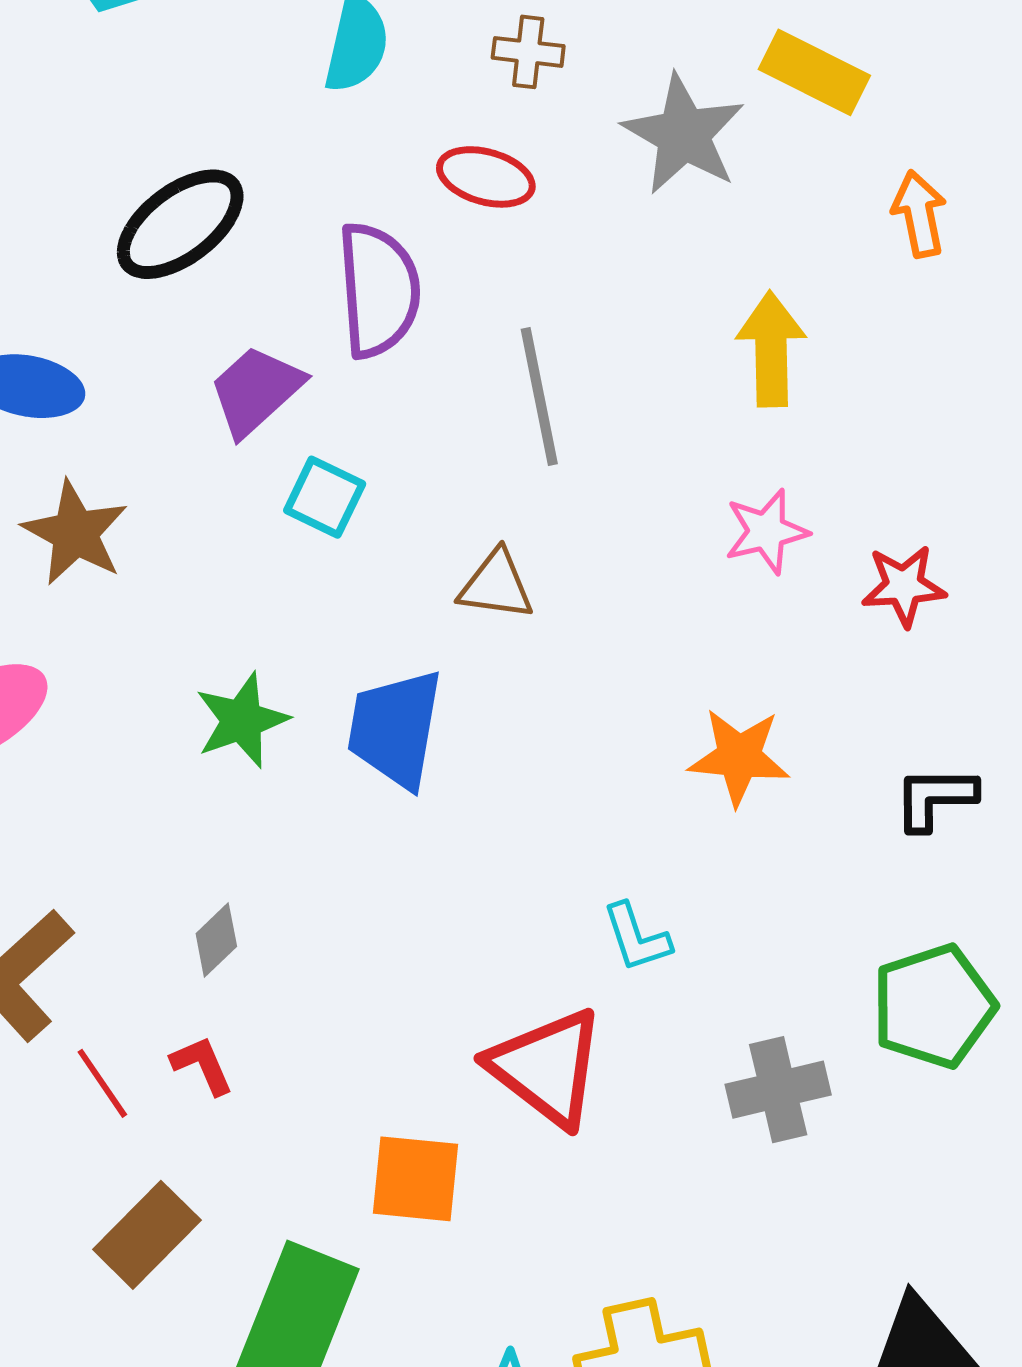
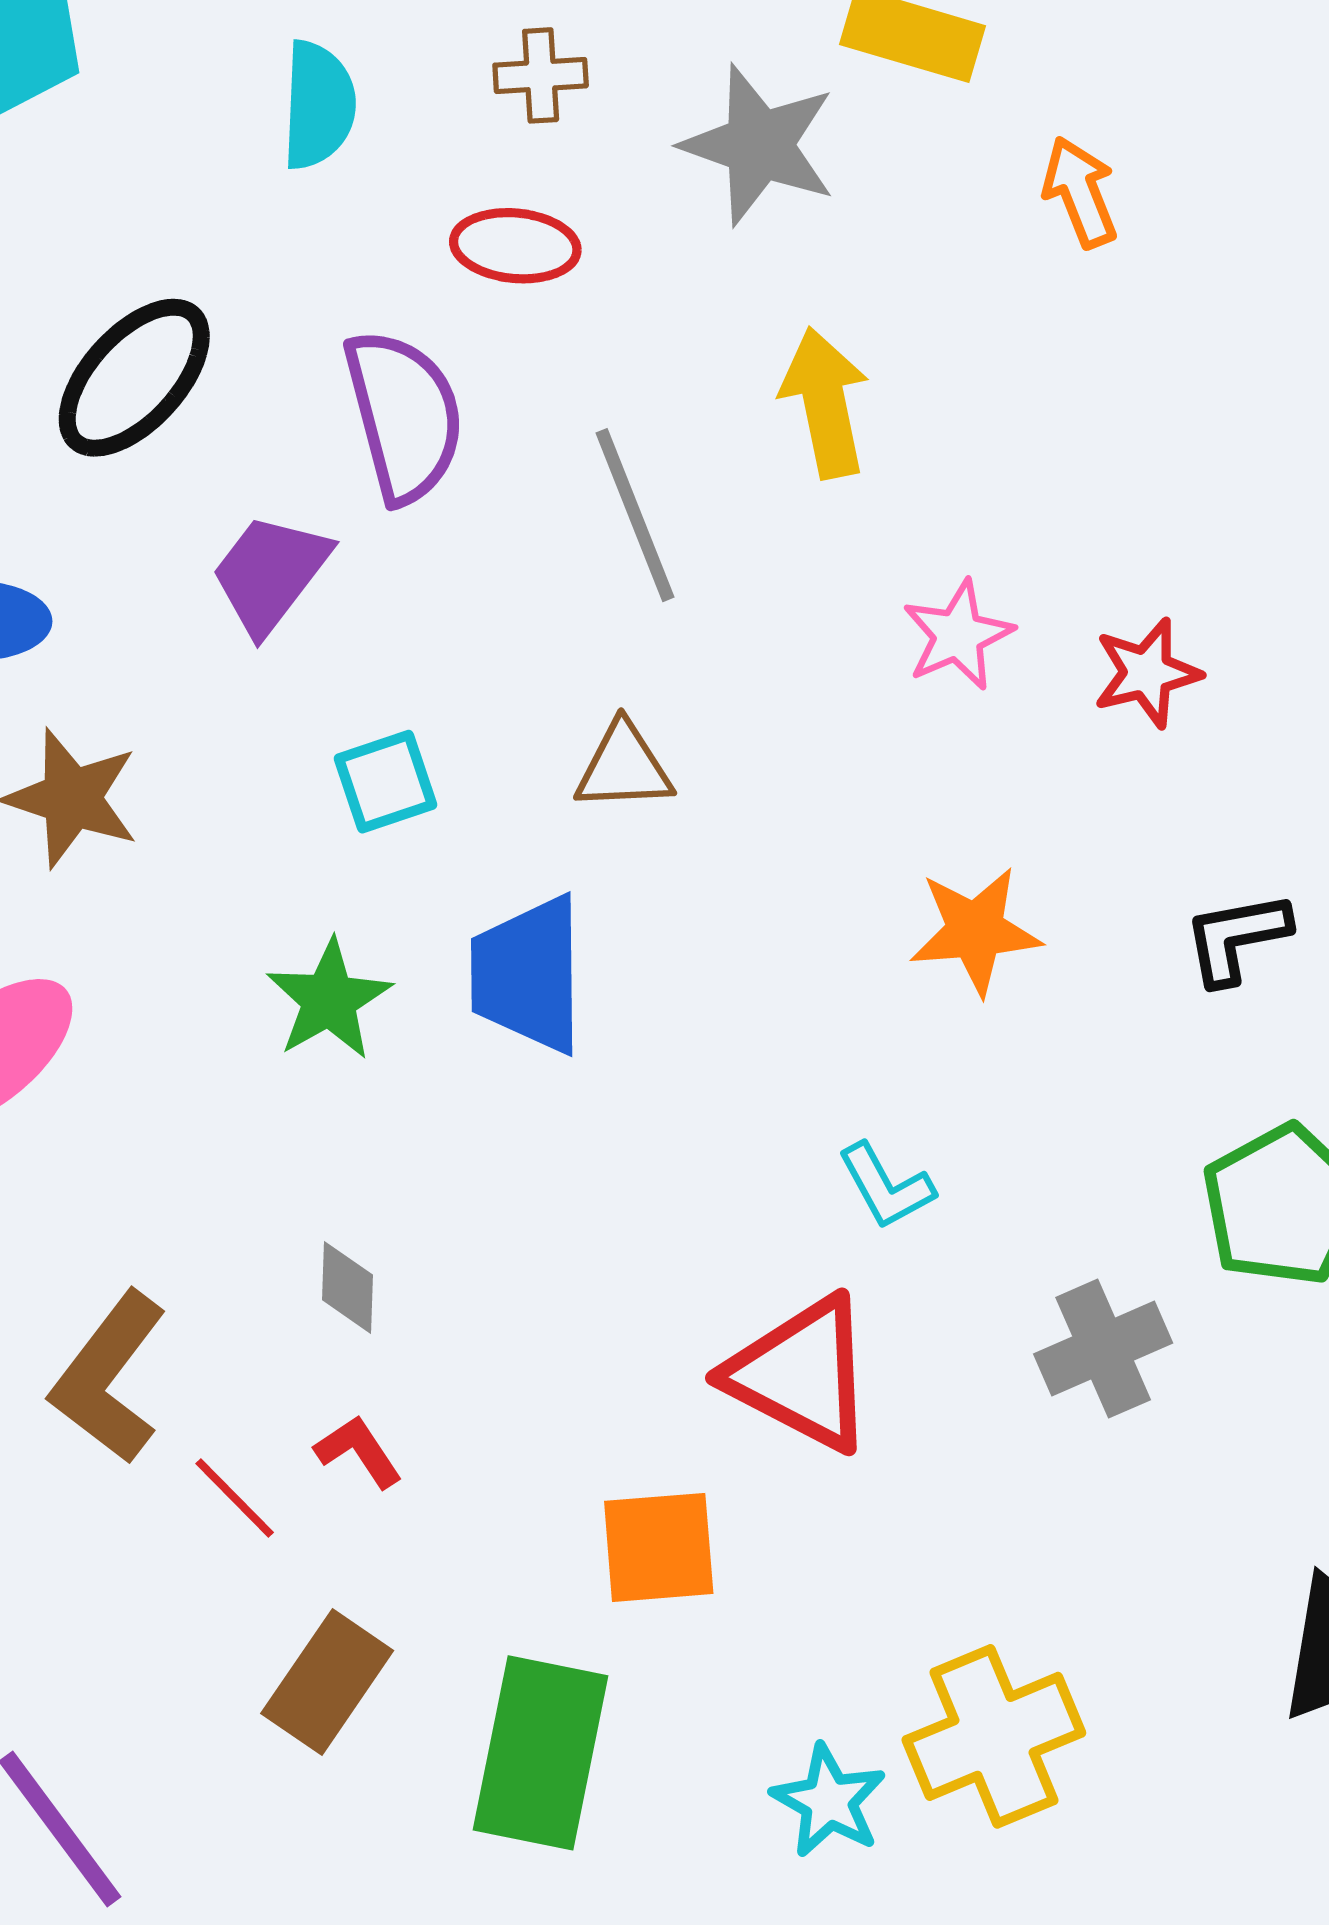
yellow arrow: (771, 349) -> (825, 403), moved
cyan square: (325, 497) -> (386, 782), moved, turned -34
gray diamond: (216, 940) -> (347, 1287), turned -34

